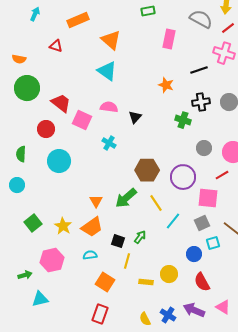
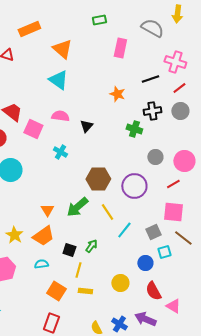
red line: (228, 28) -> (179, 88), moved
pink square: (208, 198) -> (173, 212), moved
yellow rectangle: (146, 282) -> (85, 291), moved
pink triangle: (223, 307) -> (173, 306), moved

